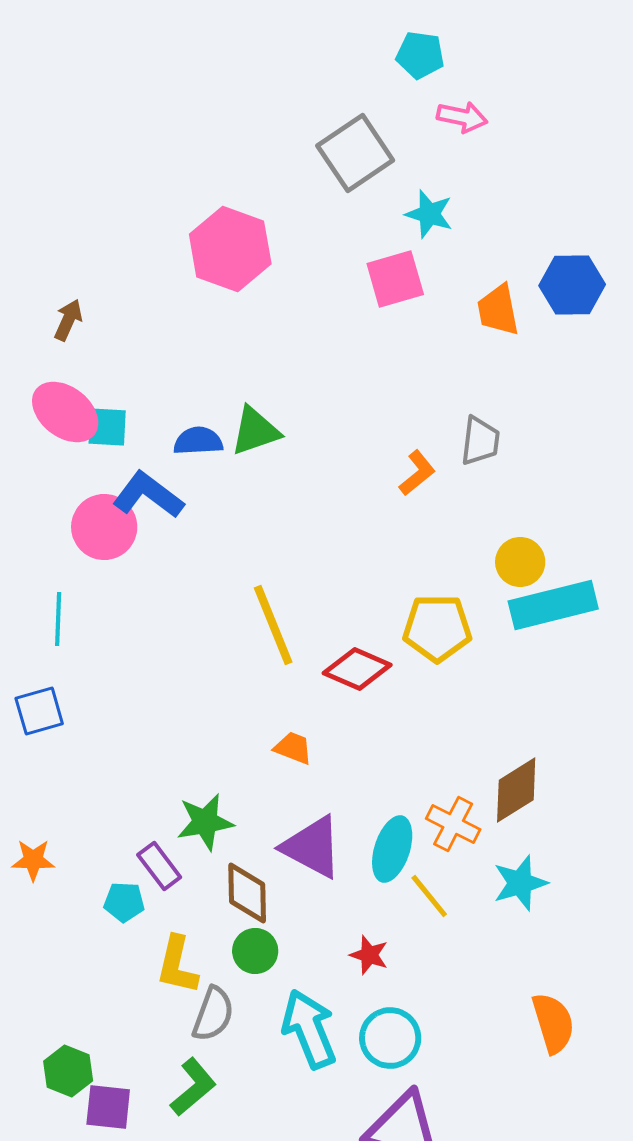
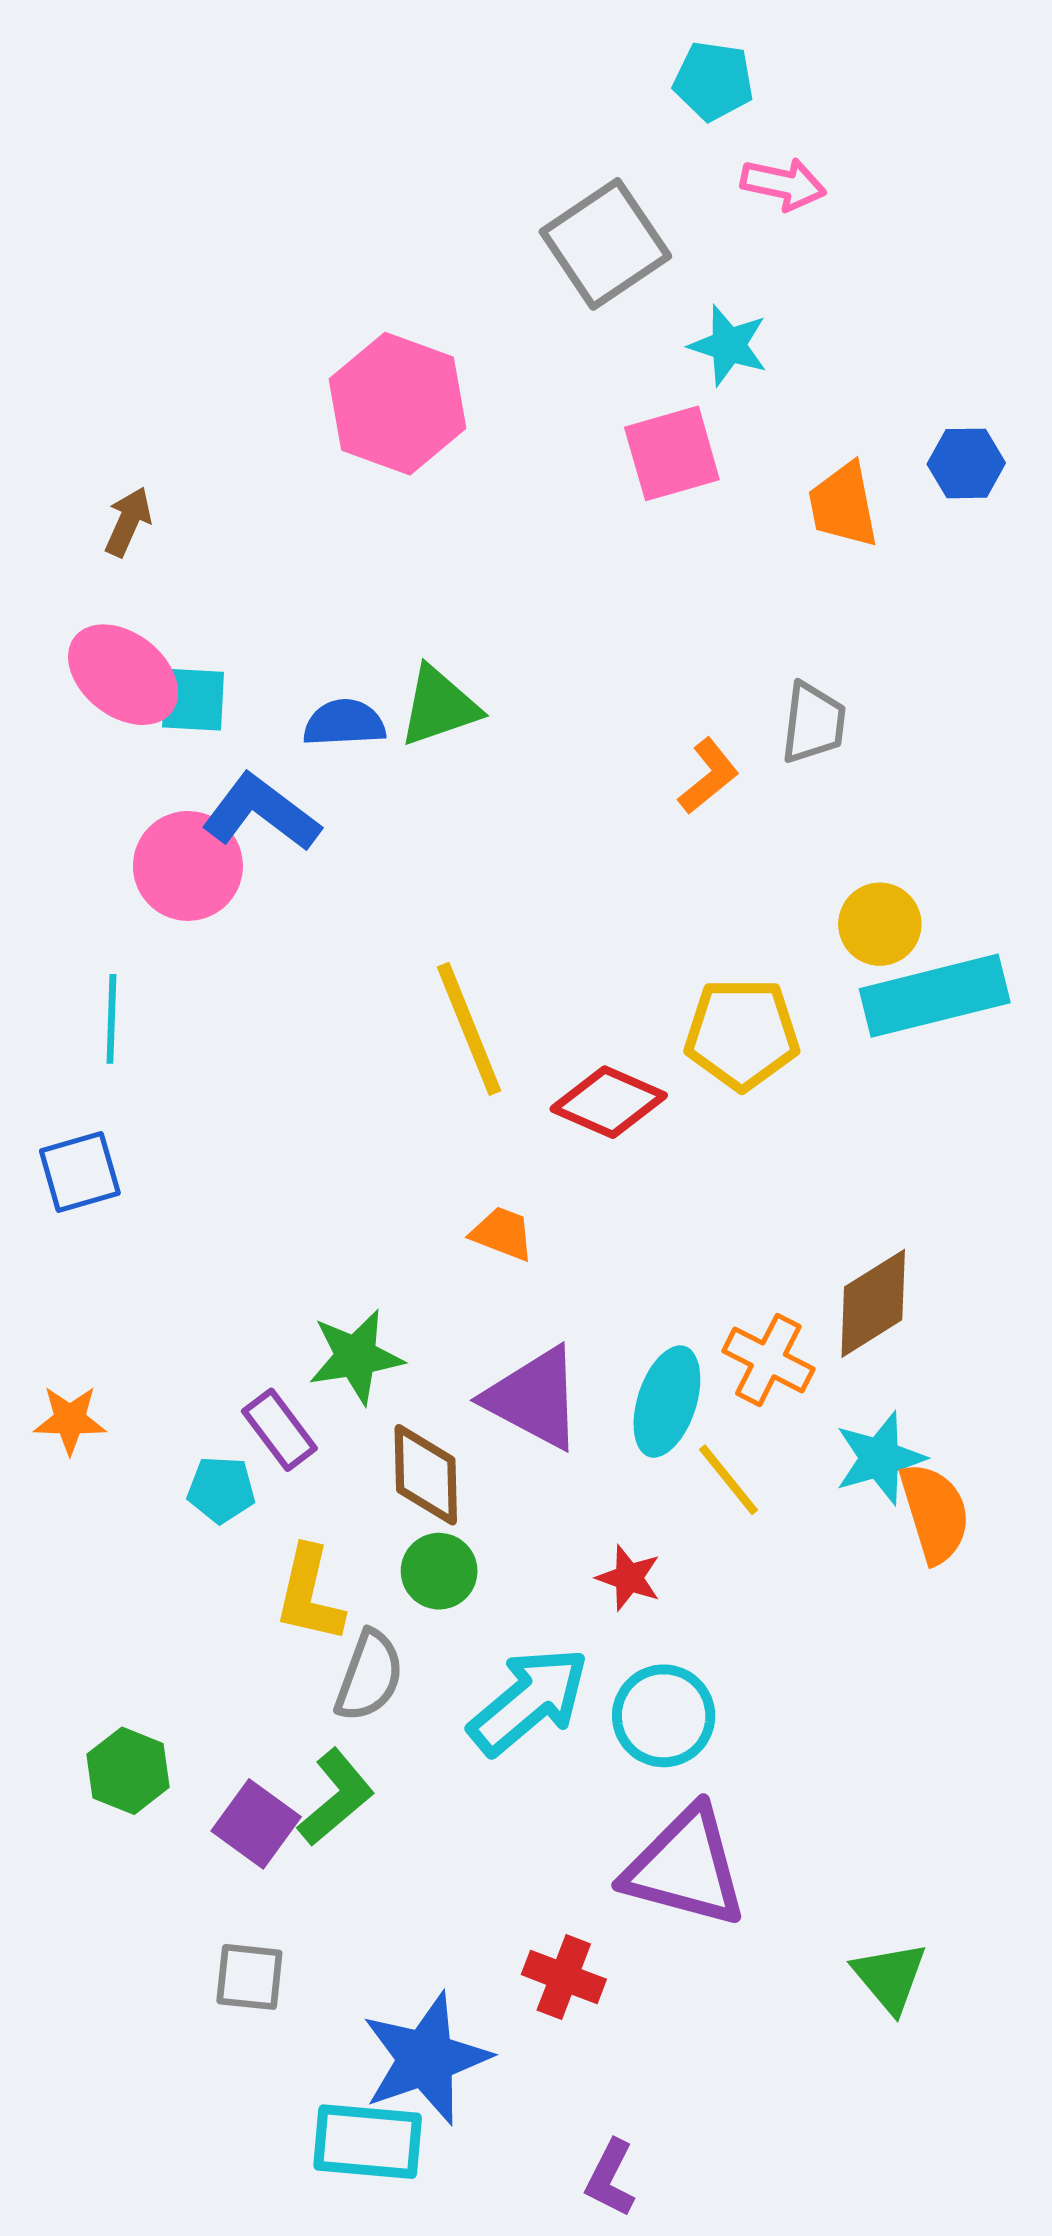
blue hexagon: (572, 285) -> (966, 463), size x0.7
orange semicircle: (553, 1023) -> (935, 1513), moved
cyan arrow: (309, 1029) -> (529, 1701), turned 72
purple square: (108, 1107) -> (256, 1824), moved, turned 30

